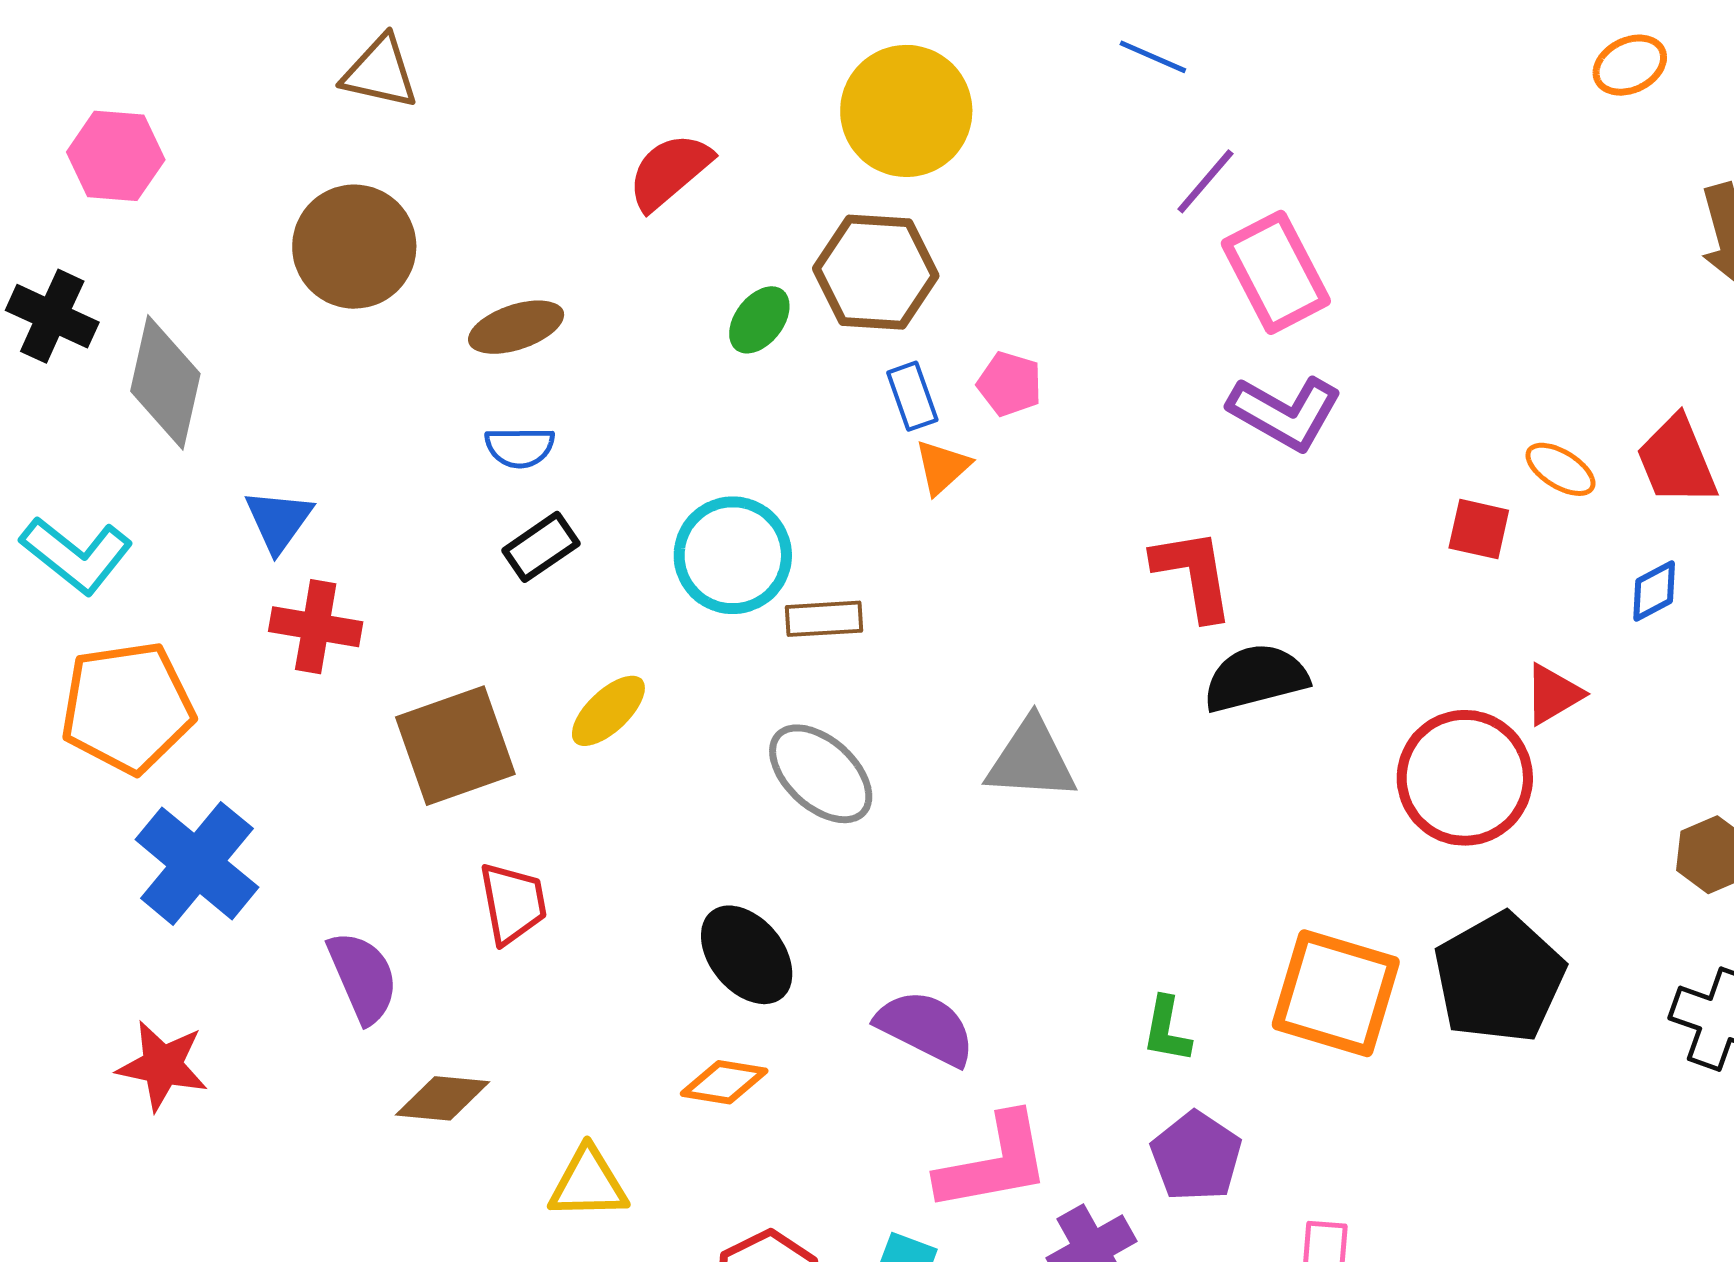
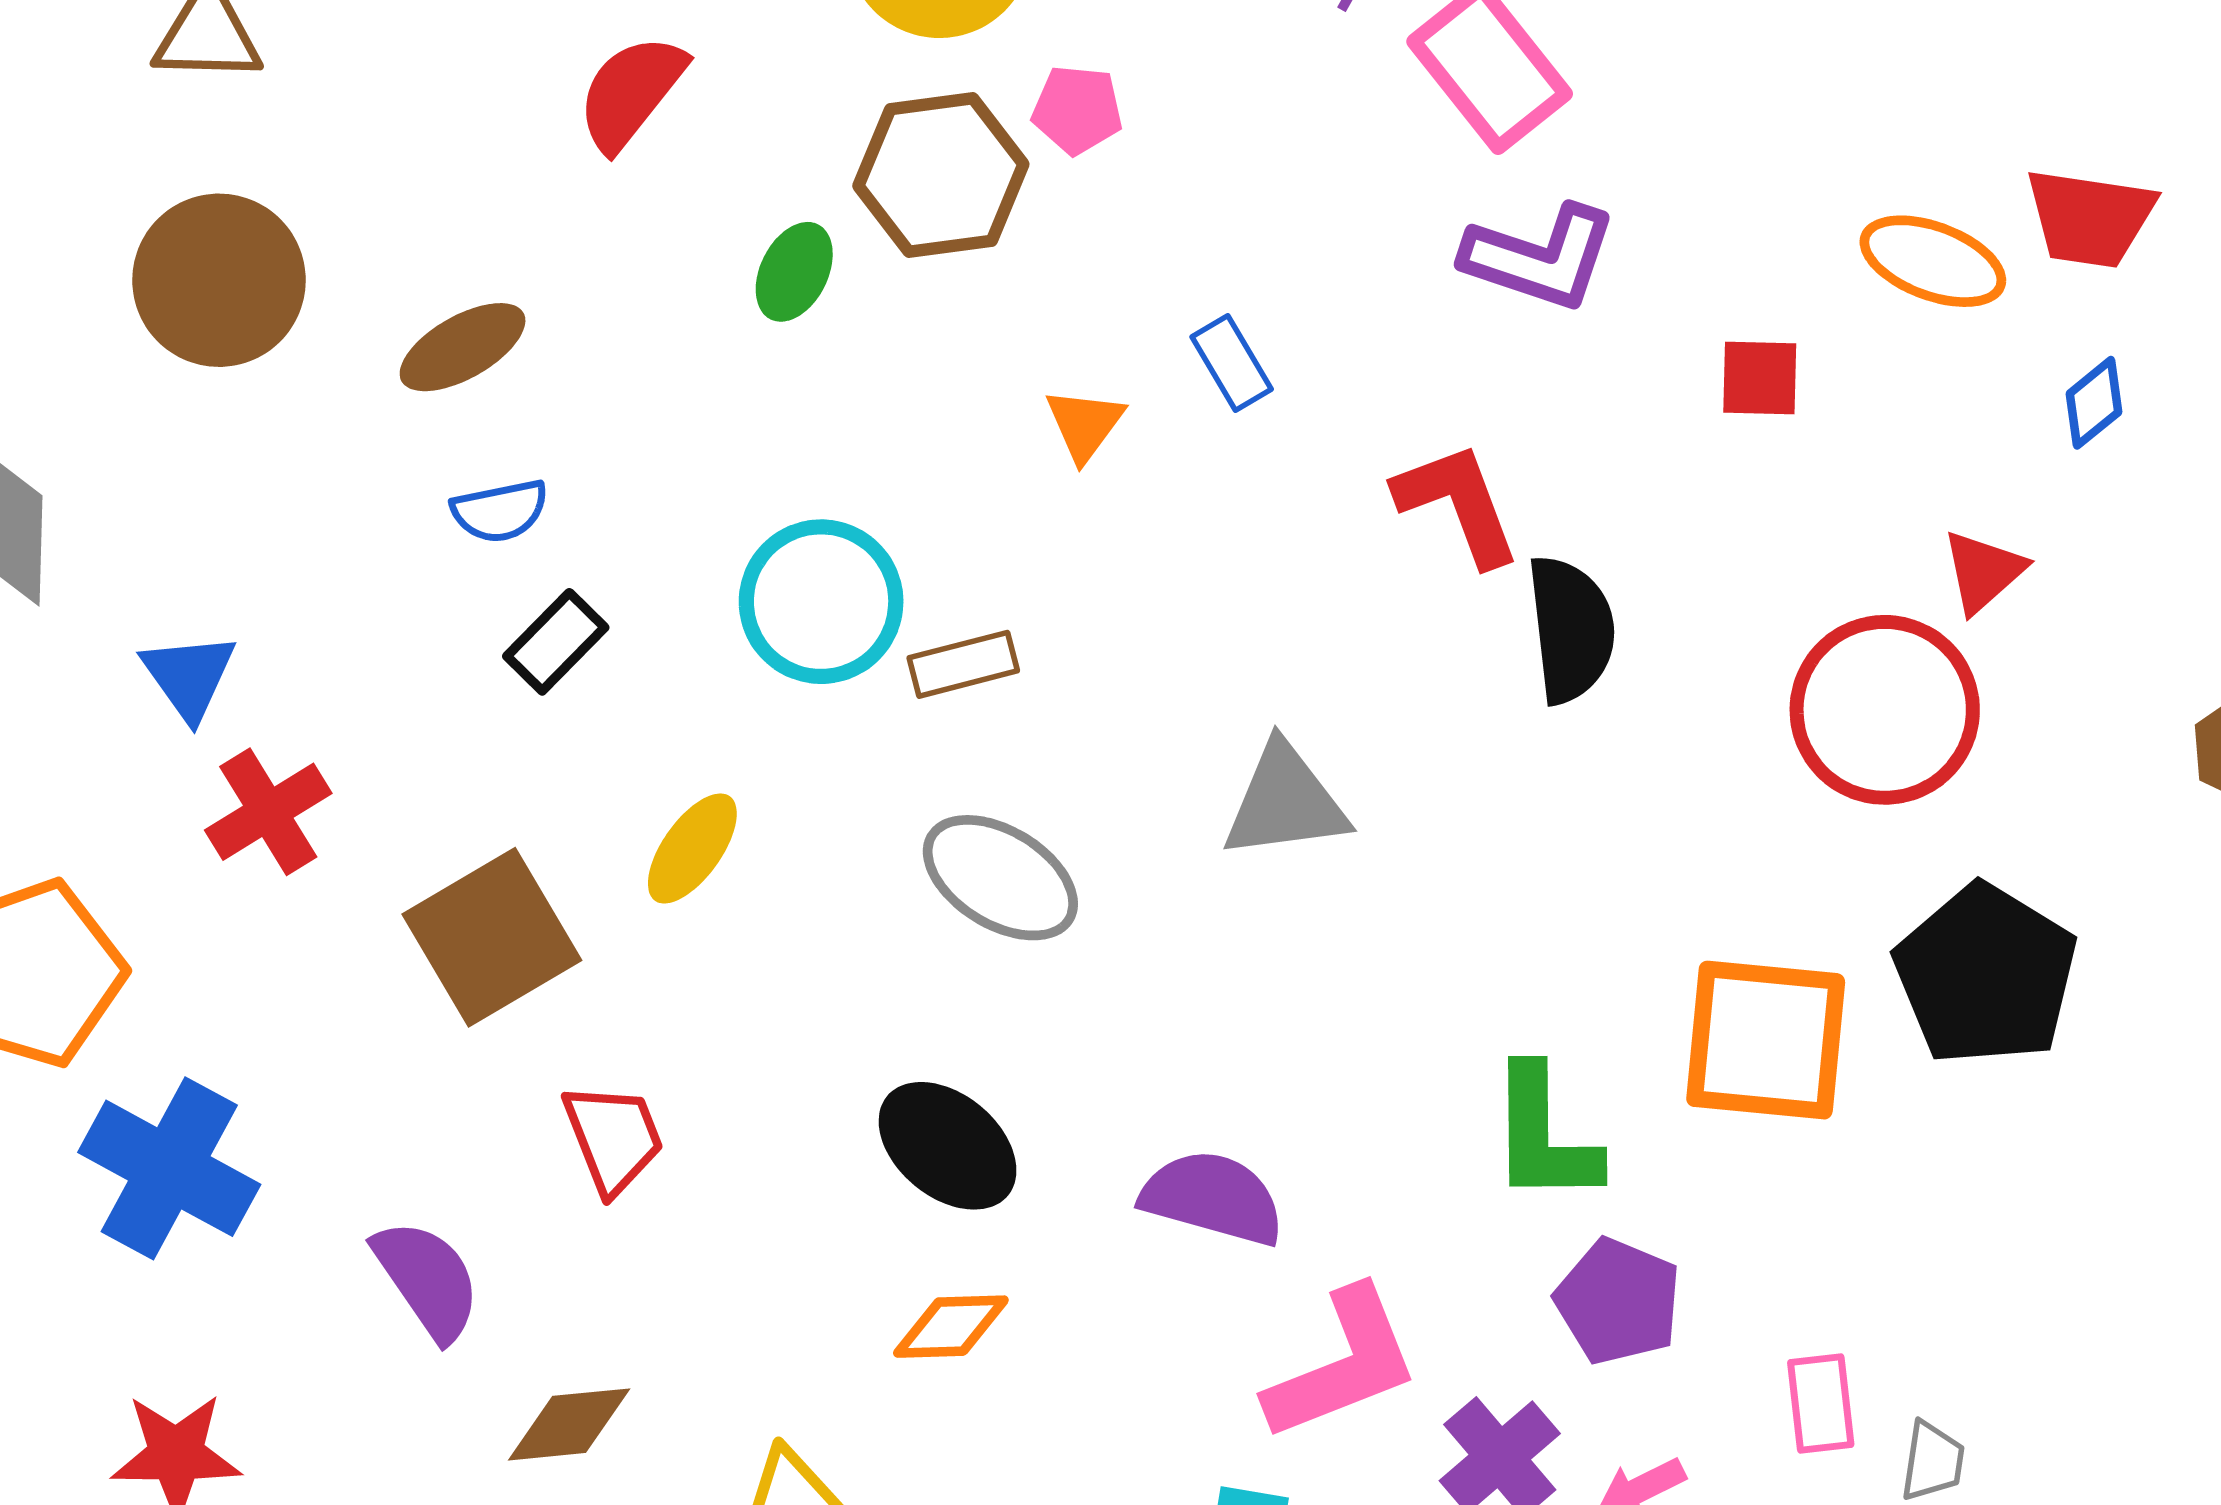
pink pentagon: (1010, 384) -> (1077, 110), moved
blue rectangle: (912, 396) -> (1232, 363), moved
red trapezoid: (1677, 461) -> (2090, 218), turned -48
orange ellipse: (1561, 469) -> (1933, 261), size x1.4
red square: (1479, 529) -> (1760, 378), moved
red cross: (316, 627) -> (268, 812), turned -30
black semicircle: (1256, 678) -> (1571, 629), turned 109
green L-shape: (1167, 1030) -> (1544, 1135), size x1.6

